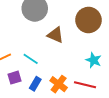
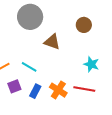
brown circle: (88, 20) -> (84, 25), size x0.6

